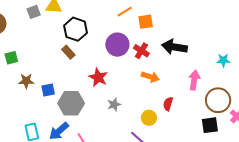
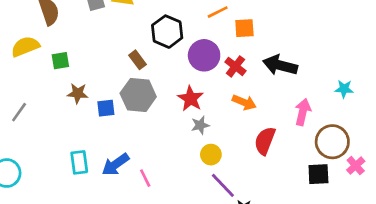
black hexagon: (76, 29) -> (167, 32), moved
red star: (98, 77) -> (191, 99), moved
gray hexagon: (71, 103) -> (138, 95), moved
red semicircle: (168, 104) -> (265, 141), size x1.5
gray star: (114, 105) -> (200, 125), moved
yellow circle: (149, 118) -> (211, 155), moved

